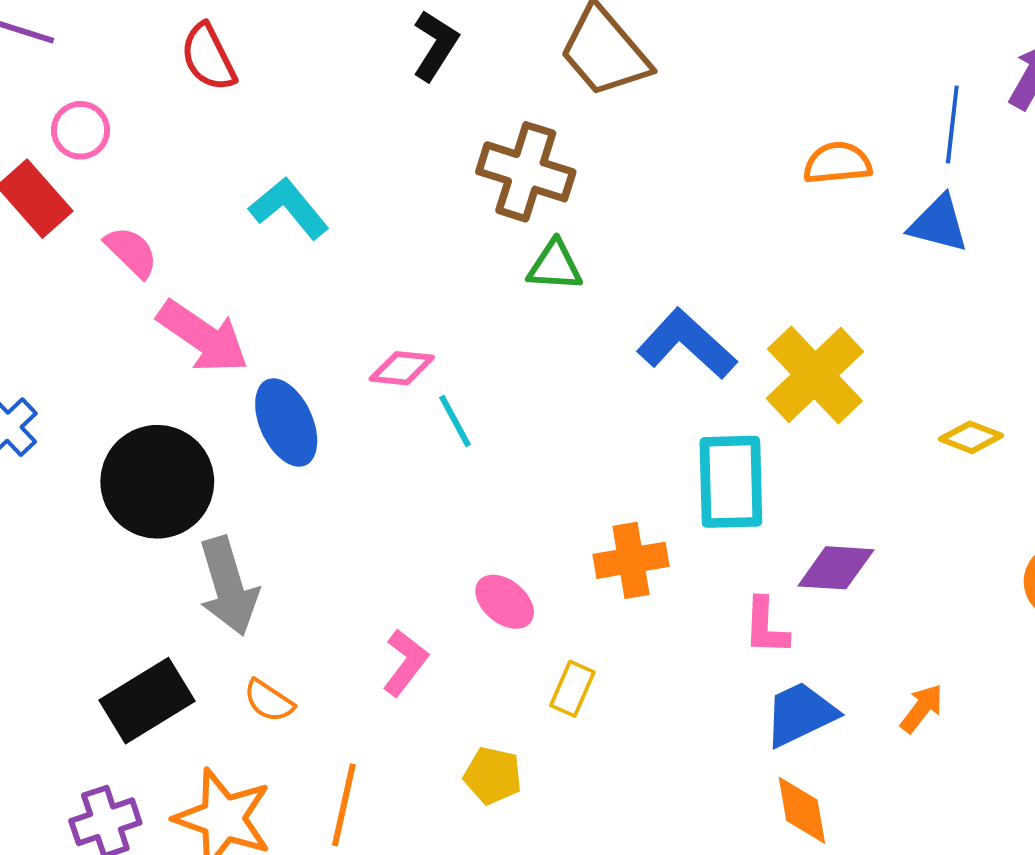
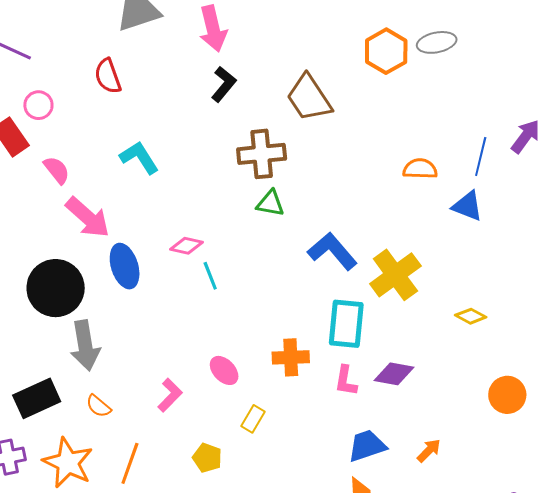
brown cross: (526, 172) -> (262, 154), turned -30
pink L-shape: (766, 626) -> (346, 381), moved

